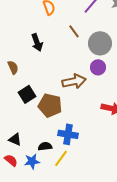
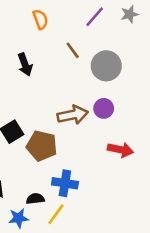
purple circle: (98, 67) -> (104, 108), moved

